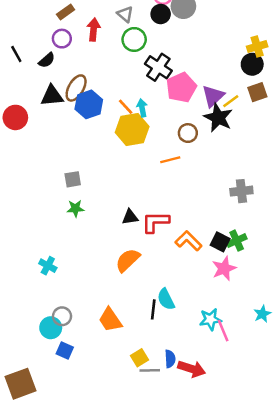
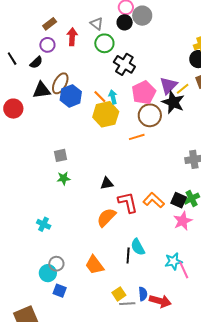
pink pentagon: (181, 87) -> (144, 93), moved
brown circle: (188, 133) -> (150, 115), size x1.5
red L-shape: (155, 222) -> (128, 202), moved, turned 80

